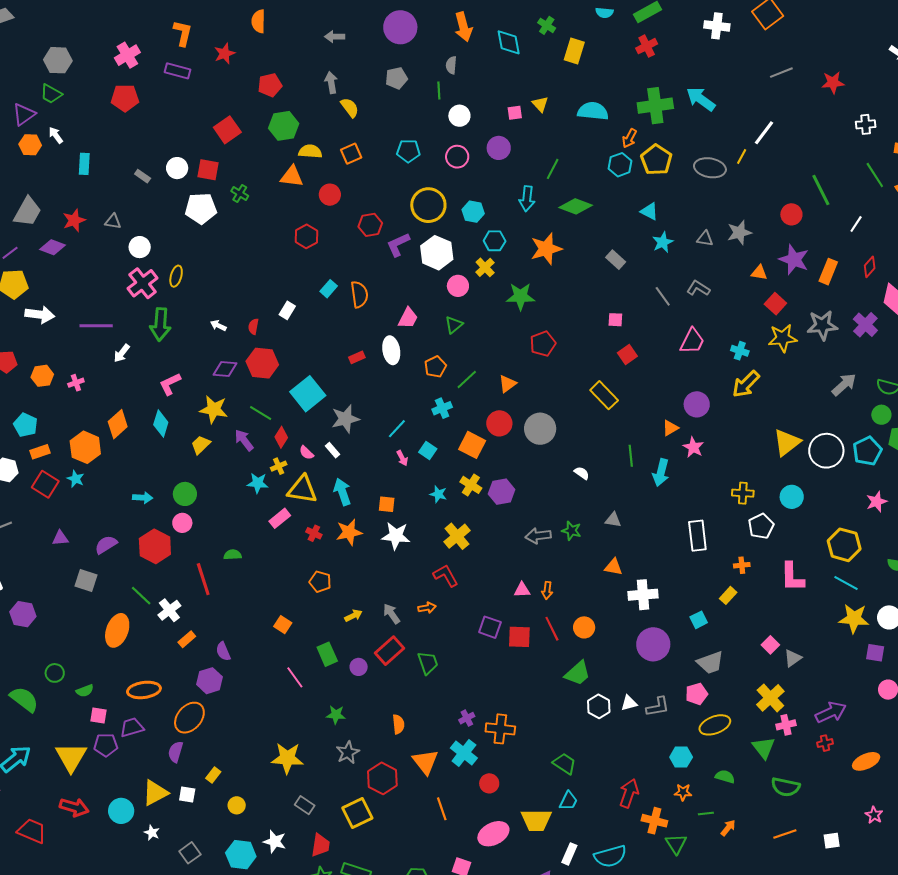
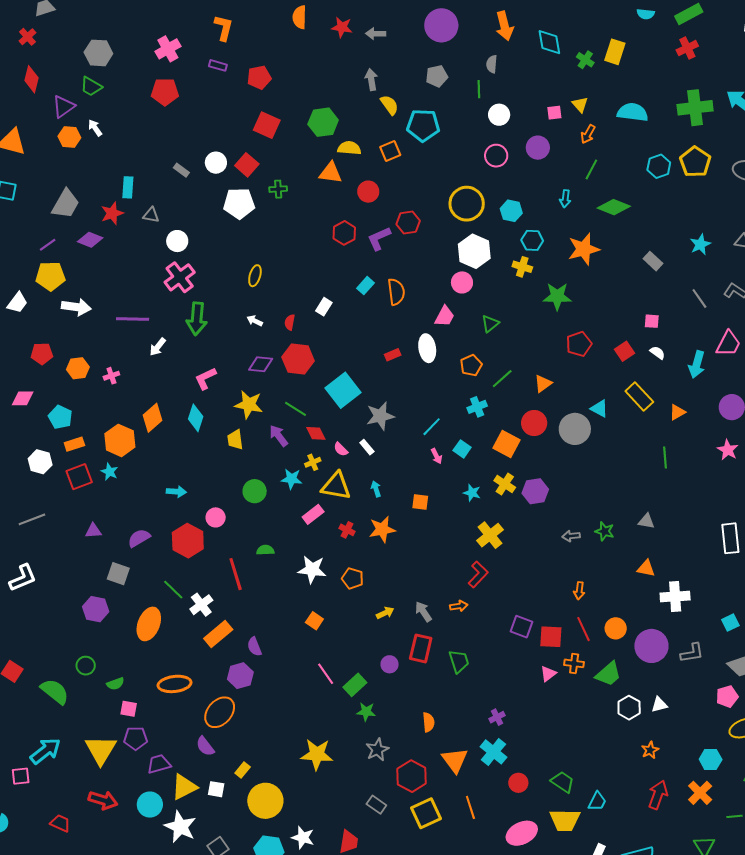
green cross: (547, 25) -> (585, 60), moved
red star: (225, 53) -> (342, 27), moved, turned 30
purple rectangle: (178, 71) -> (218, 65), size x0.7
red pentagon: (270, 85) -> (259, 77), moved
red square: (227, 130) -> (267, 125), turned -32
orange arrow: (629, 138) -> (588, 134), moved
cyan pentagon: (408, 151) -> (423, 125), moved, size x1.4
cyan rectangle: (84, 164) -> (128, 187), moved
red square: (208, 170) -> (247, 165), turned 30
green cross: (240, 194) -> (278, 189), turned -36
cyan arrow: (527, 199) -> (565, 199), size x0.7
cyan triangle: (649, 211) -> (599, 409), moved
purple L-shape: (398, 244) -> (379, 238), moved
yellow cross: (485, 267) -> (522, 267), turned -30
yellow ellipse: (176, 276) -> (255, 276), moved
pink circle: (458, 286) -> (462, 282), moved
red square: (627, 354) -> (624, 351), moved
orange triangle: (670, 428) -> (677, 412), moved
red diamond: (281, 437) -> (316, 433), turned -60
yellow trapezoid: (201, 445) -> (235, 440), turned -55
white semicircle: (582, 473) -> (657, 353), moved
cyan arrow: (661, 473) -> (697, 364), moved
red square: (45, 484) -> (79, 477), turned 36
cyan arrow: (342, 492) -> (376, 489), size x0.6
green circle: (185, 494) -> (255, 491), moved
white star: (396, 536) -> (312, 570), moved
gray arrow: (538, 536) -> (571, 536), size x0.7
red L-shape: (446, 576) -> (478, 574), turned 72
pink triangle: (522, 590) -> (548, 674), moved, turned -36
purple hexagon: (23, 614) -> (96, 609), moved
orange rectangle: (187, 639) -> (218, 634), size x1.6
purple circle: (653, 644) -> (651, 646), moved
red rectangle: (389, 651) -> (421, 648), turned -36
green rectangle: (327, 654) -> (355, 685), moved, turned 70
gray L-shape: (658, 707) -> (692, 653), moved
purple trapezoid: (132, 727) -> (159, 764), moved
orange cross: (500, 729) -> (574, 663), moved, size x0.7
purple semicircle: (176, 752) -> (205, 746), turned -55
green trapezoid: (564, 764) -> (563, 782), moved
orange star: (683, 792) -> (650, 750), moved, turned -30
yellow circle: (237, 805) -> (265, 801), size x2.0
gray rectangle: (305, 805) -> (376, 805), moved
yellow square: (357, 813) -> (426, 813), moved
orange cross: (654, 821) -> (700, 793), moved, turned 30
red trapezoid: (32, 831) -> (60, 823), size x0.7
white star: (152, 833) -> (180, 827), size x2.0

